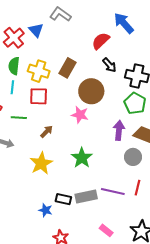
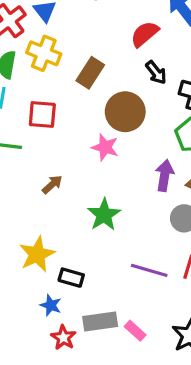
yellow cross: (39, 71) -> (44, 53), moved
brown arrow: (47, 132) -> (52, 185), moved
yellow star: (41, 163) -> (37, 254), moved
gray rectangle: (86, 197) -> (100, 321), moved
blue star: (45, 210) -> (51, 305), moved

